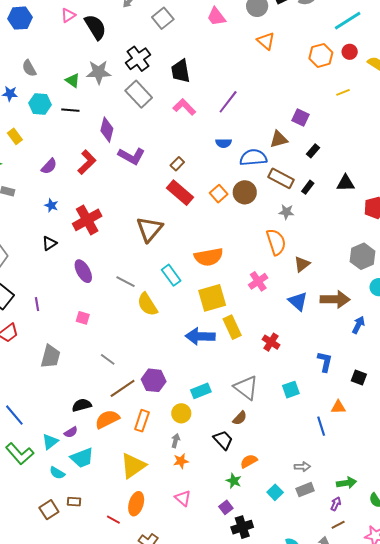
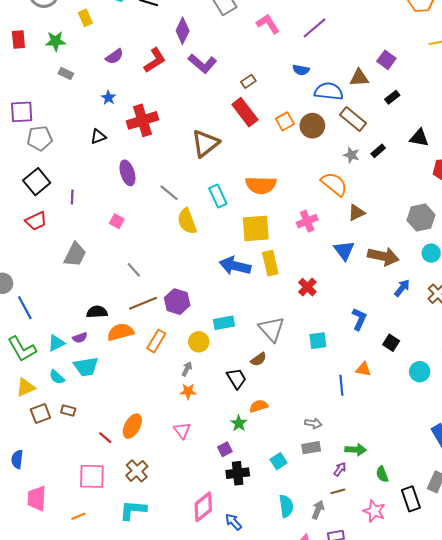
black rectangle: (308, 187) -> (378, 151), moved
orange semicircle: (276, 242) -> (334, 184), turned -44
yellow triangle: (133, 466) -> (26, 387), moved, size x0.7
cyan square: (275, 492) -> (279, 461), moved

